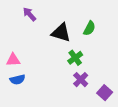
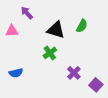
green cross: (75, 58) -> (50, 53), moved
pink triangle: (13, 60) -> (12, 31), moved

